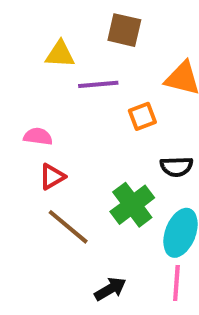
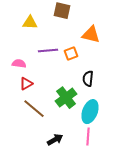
purple line: (98, 84) -> (48, 51), moved
black semicircle: (176, 167) -> (88, 79), turned 98

